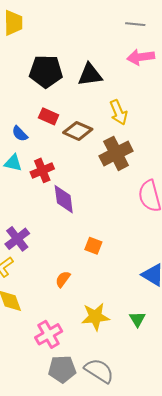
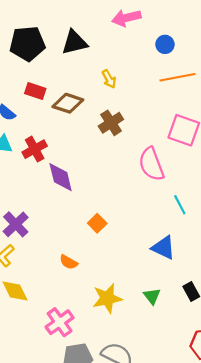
yellow arrow: (118, 112) -> (109, 79), size x0.7
brown cross: (116, 153) -> (111, 123), size x0.7
orange square: (93, 246) -> (97, 223), turned 30
orange semicircle: (63, 279) -> (69, 262), turned -90

